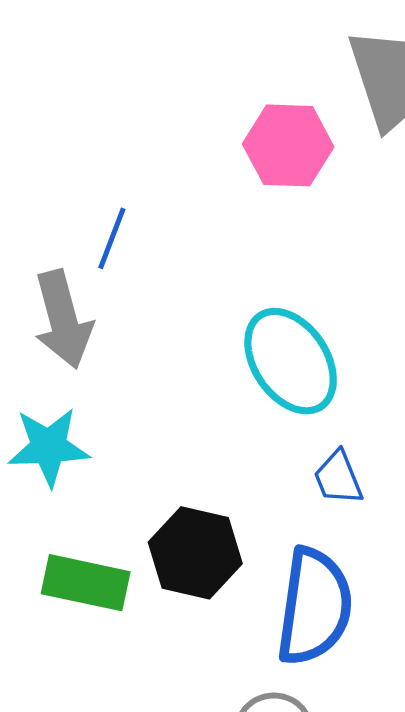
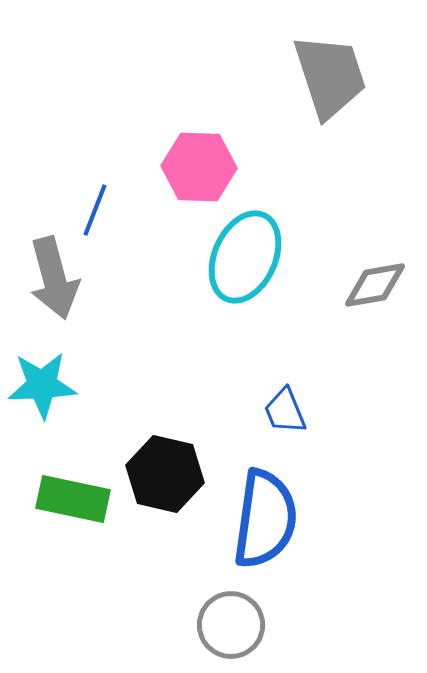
pink hexagon: (288, 145) -> (199, 167), moved
cyan ellipse: (291, 361) -> (245, 257), moved, turned 58

